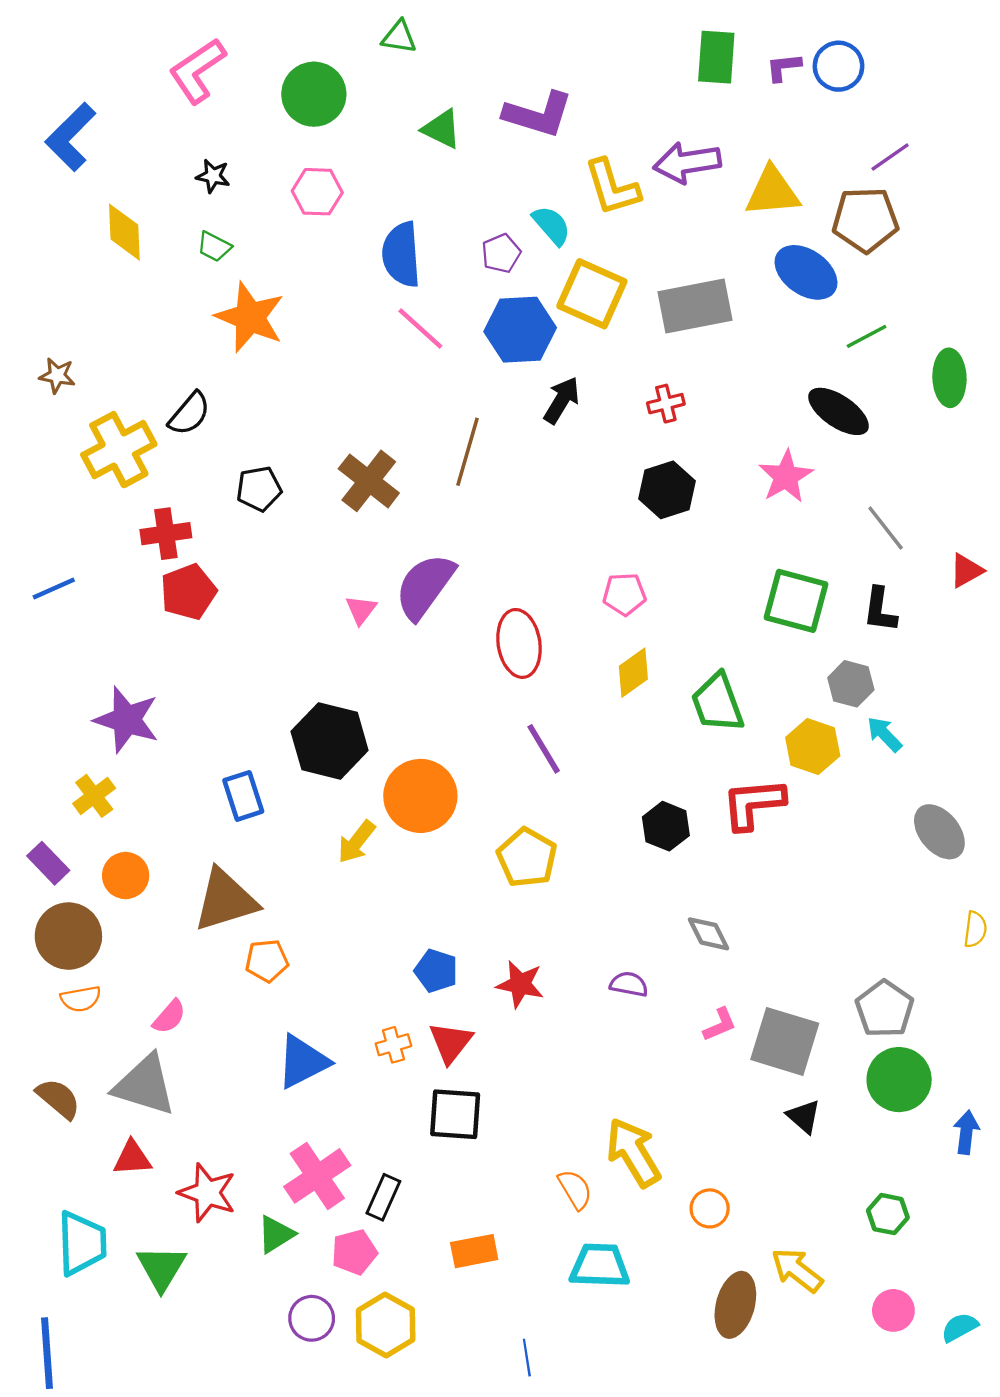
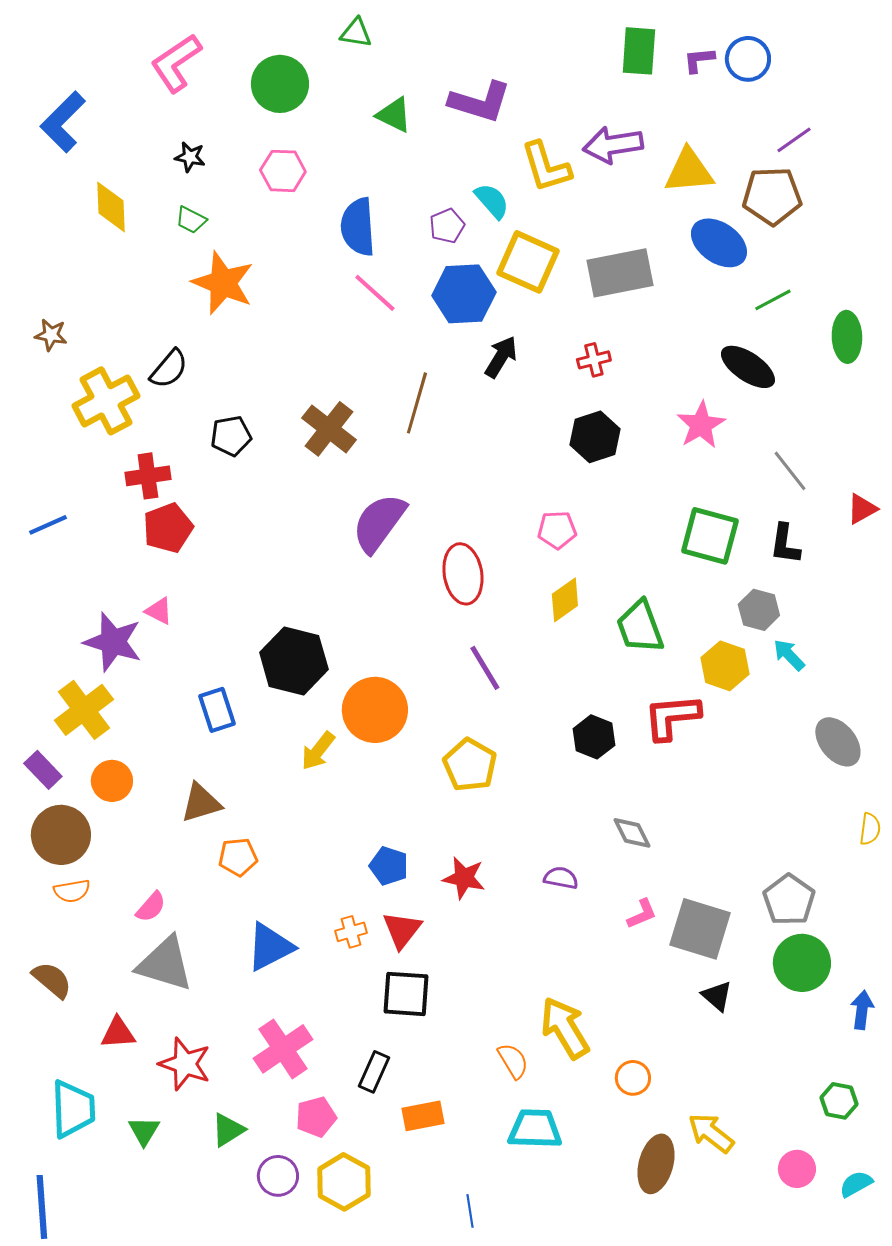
pink triangle: (361, 610) -> (159, 611), moved, turned -40
yellow cross: (94, 796) -> (84, 710), size x1.5
brown triangle: (225, 900) -> (201, 803), size x0.7
gray triangle: (145, 1085) -> (165, 964), moved
black rectangle: (383, 1197) -> (374, 1072), moved
green hexagon: (888, 1214) -> (839, 1101), moved
green triangle: (276, 1234) -> (228, 1130), moved
green triangle: (161, 1268) -> (144, 1131), size x0.7

